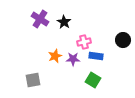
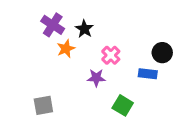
pink cross: (84, 42) -> (111, 55), turned -32
orange star: (55, 56) -> (66, 49), moved
blue rectangle: (96, 56) -> (148, 74), moved

